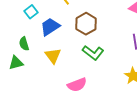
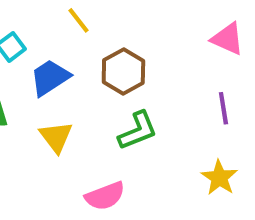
green L-shape: (93, 53) -> (138, 131), turned -60

